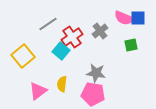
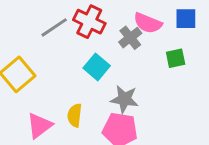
pink semicircle: (124, 18) -> (148, 23), moved
red cross: (72, 37) -> (89, 22), moved, turned -30
cyan square: (61, 51) -> (97, 67), moved

